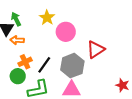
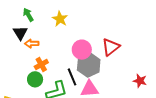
green arrow: (16, 19) -> (28, 15), moved
pink circle: (66, 32) -> (82, 50), moved
black line: (44, 65) -> (72, 77), moved, turned -54

